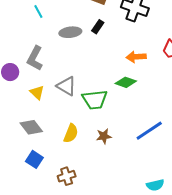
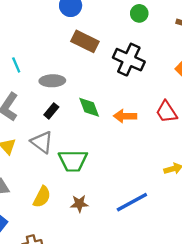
cyan line: (38, 11) -> (16, 65), moved
black rectangle: (98, 27) -> (51, 111), moved
green diamond: (126, 82) -> (89, 107), moved, turned 45

